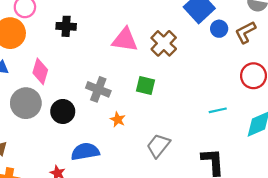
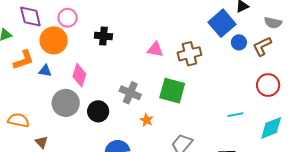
pink triangle: (125, 40) -> (155, 49), size x0.7
brown cross: (164, 43) -> (189, 54), turned 30
green square: (146, 86) -> (172, 91), size x1.5

